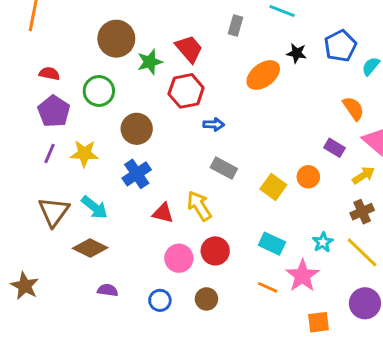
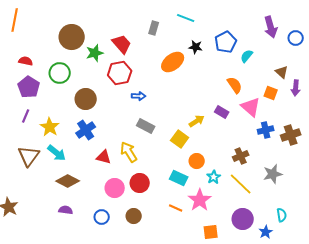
yellow star: (84, 154) -> (50, 127), moved, turned 30
yellow arrow: (364, 175) -> (197, 121), moved
orange circle: (308, 177) -> (197, 161), moved
brown diamond: (90, 248) -> (68, 181), moved

